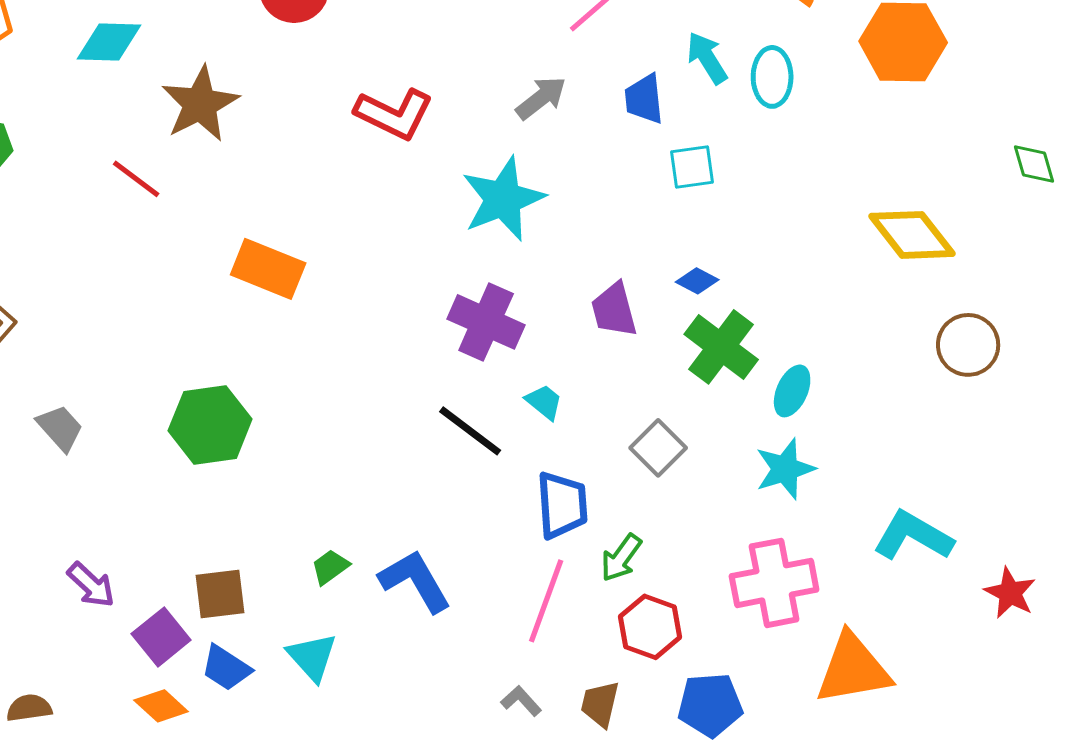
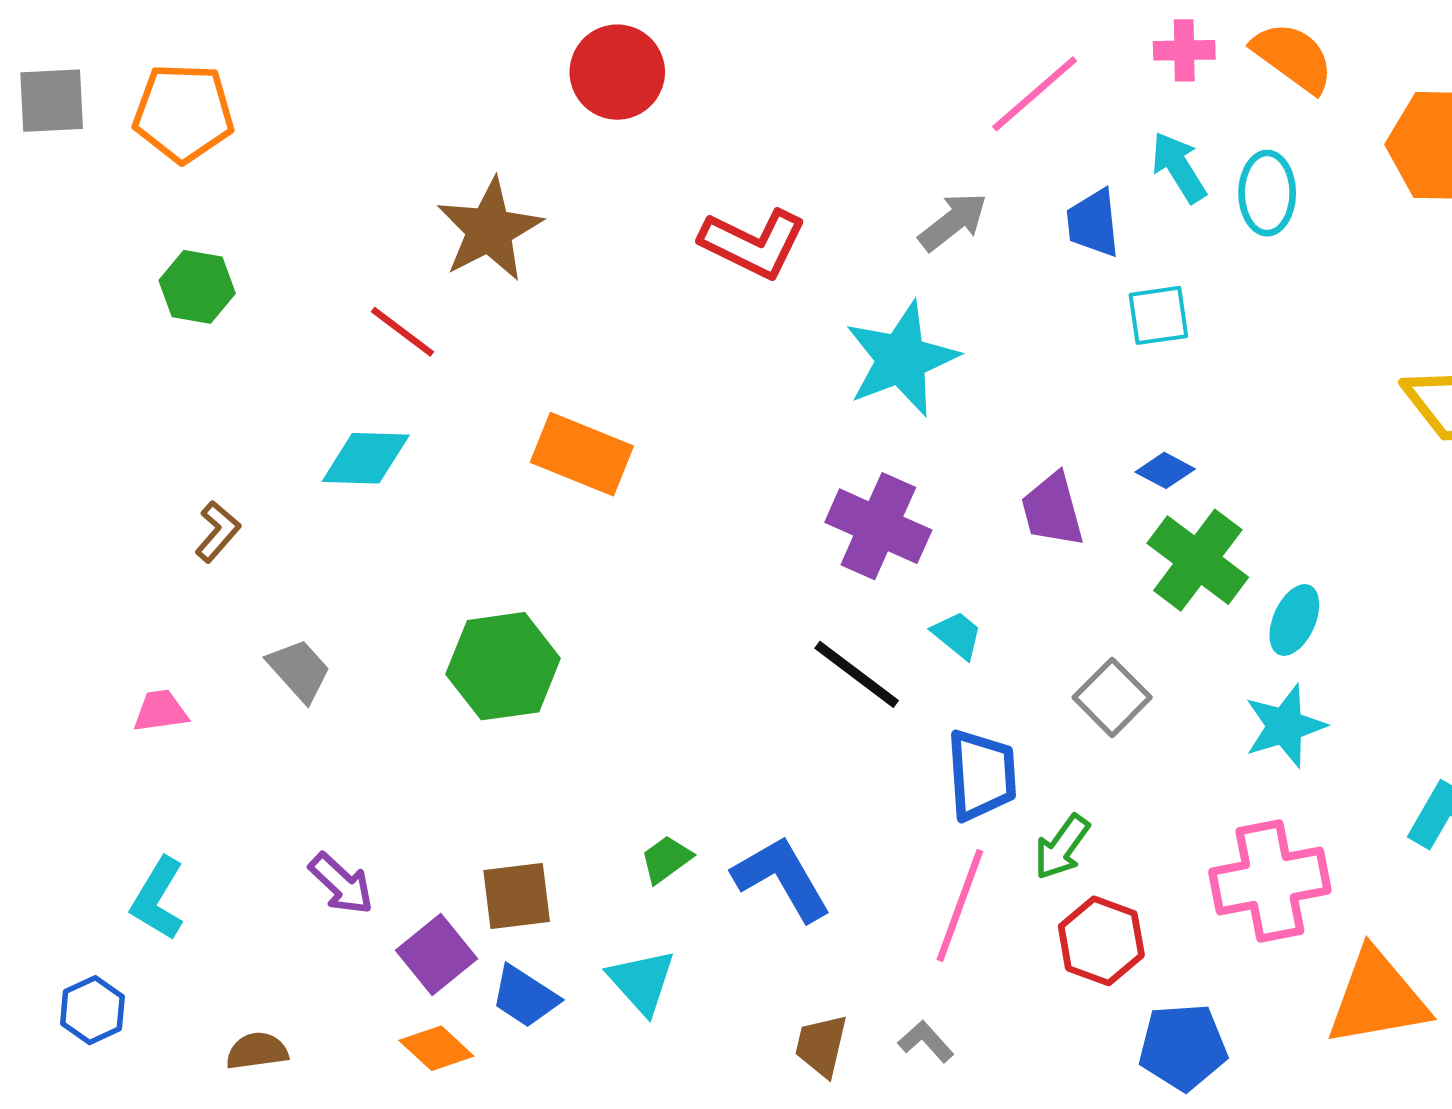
cyan diamond: (109, 42) -> (366, 458), moved
brown trapezoid: (600, 704) -> (821, 1046), moved

